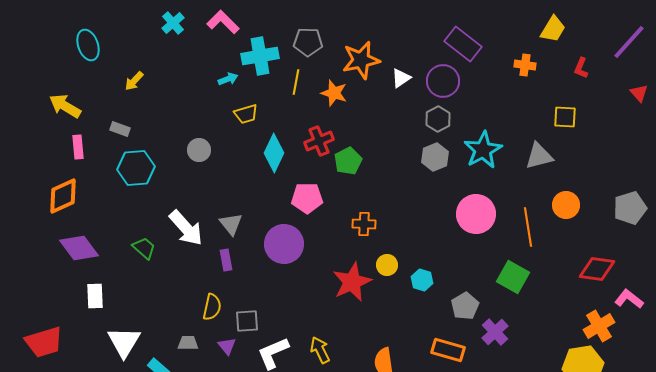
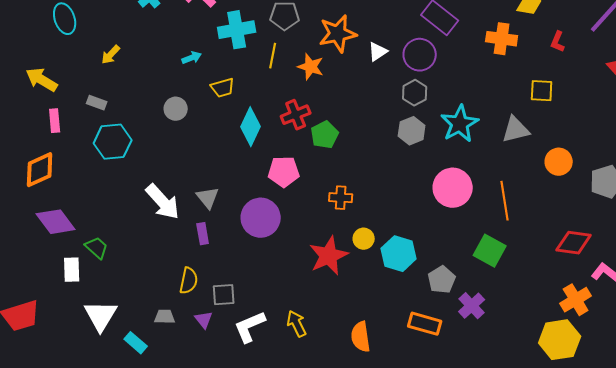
orange cross: (525, 65) -> (502, 39), size x1.4
cyan arrow: (228, 79) -> (192, 58), moved
gray circle: (199, 150) -> (176, 109), moved
orange circle: (566, 205) -> (559, 162), moved
green trapezoid: (144, 248) -> (97, 248), moved
cyan hexagon: (422, 280) -> (399, 254), size x1.6

